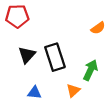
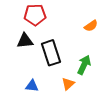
red pentagon: (17, 16) -> (35, 15), moved
black triangle: (27, 55) -> (25, 41), moved, turned 42

